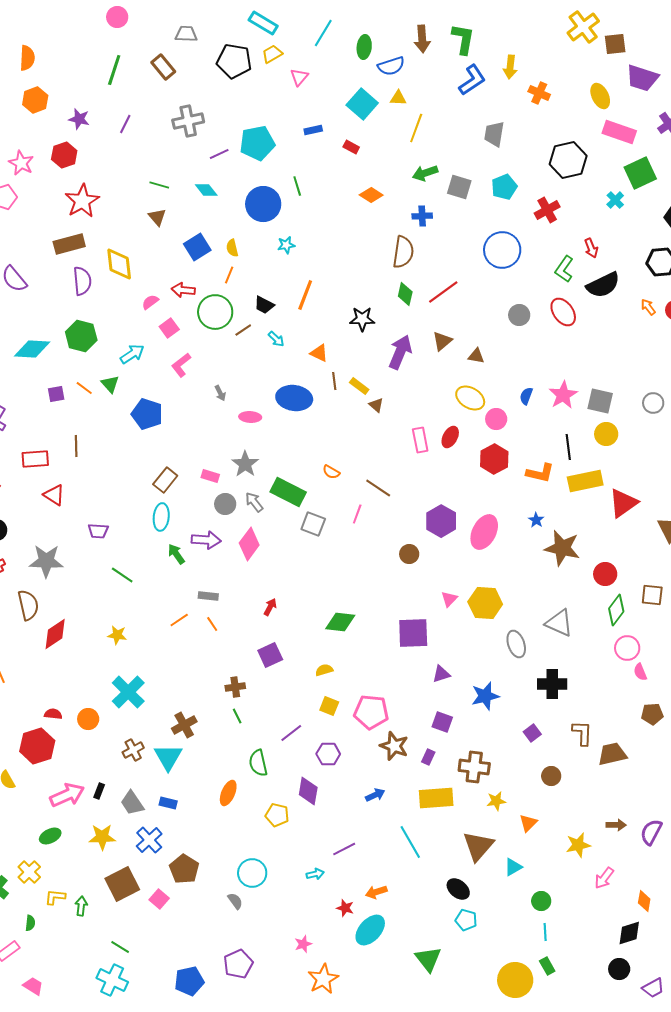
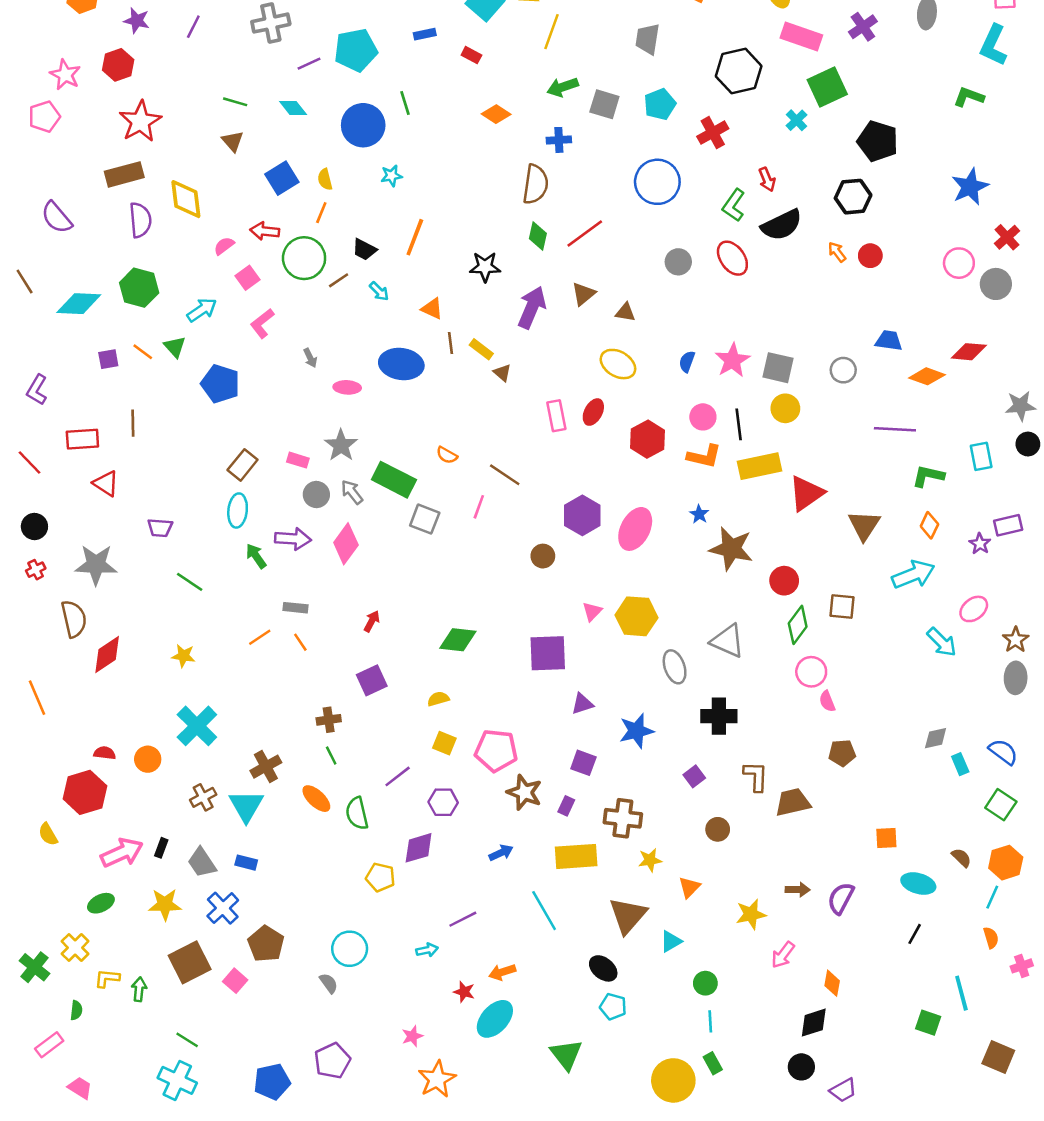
pink circle: (496, 419) -> (703, 417), moved
purple diamond: (308, 791) -> (419, 848), turned 64
orange ellipse: (228, 793) -> (316, 799), moved, turned -70

